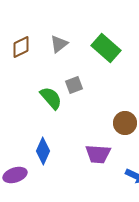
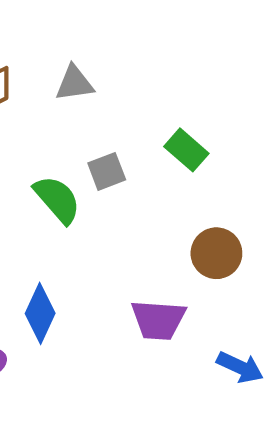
gray triangle: (59, 44) -> (74, 83), turned 30
green rectangle: (106, 48) -> (186, 150), moved, size x0.7

